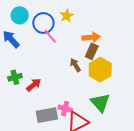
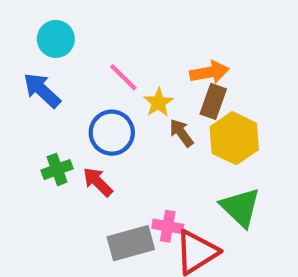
yellow star: (67, 16) -> (158, 103), moved
blue circle: (43, 23) -> (112, 133), moved
red arrow: (34, 85) -> (98, 182), turned -91

